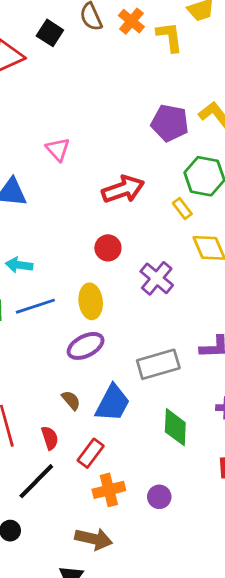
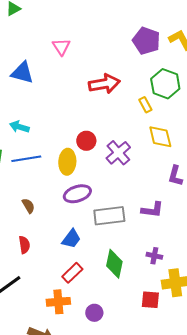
red circle: (108, 248) -> (86, 141), moved
purple ellipse: (86, 346) -> (77, 194), moved
brown semicircle: (71, 400) -> (28, 206), moved
blue trapezoid: (113, 403) -> (71, 239), size x0.7
red semicircle: (50, 438) -> (24, 245), moved
red rectangle: (91, 453) -> (72, 273), moved

